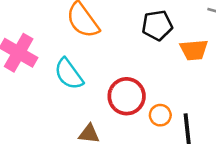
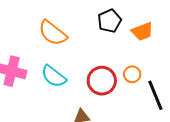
orange circle: (160, 115) -> (132, 74), moved

